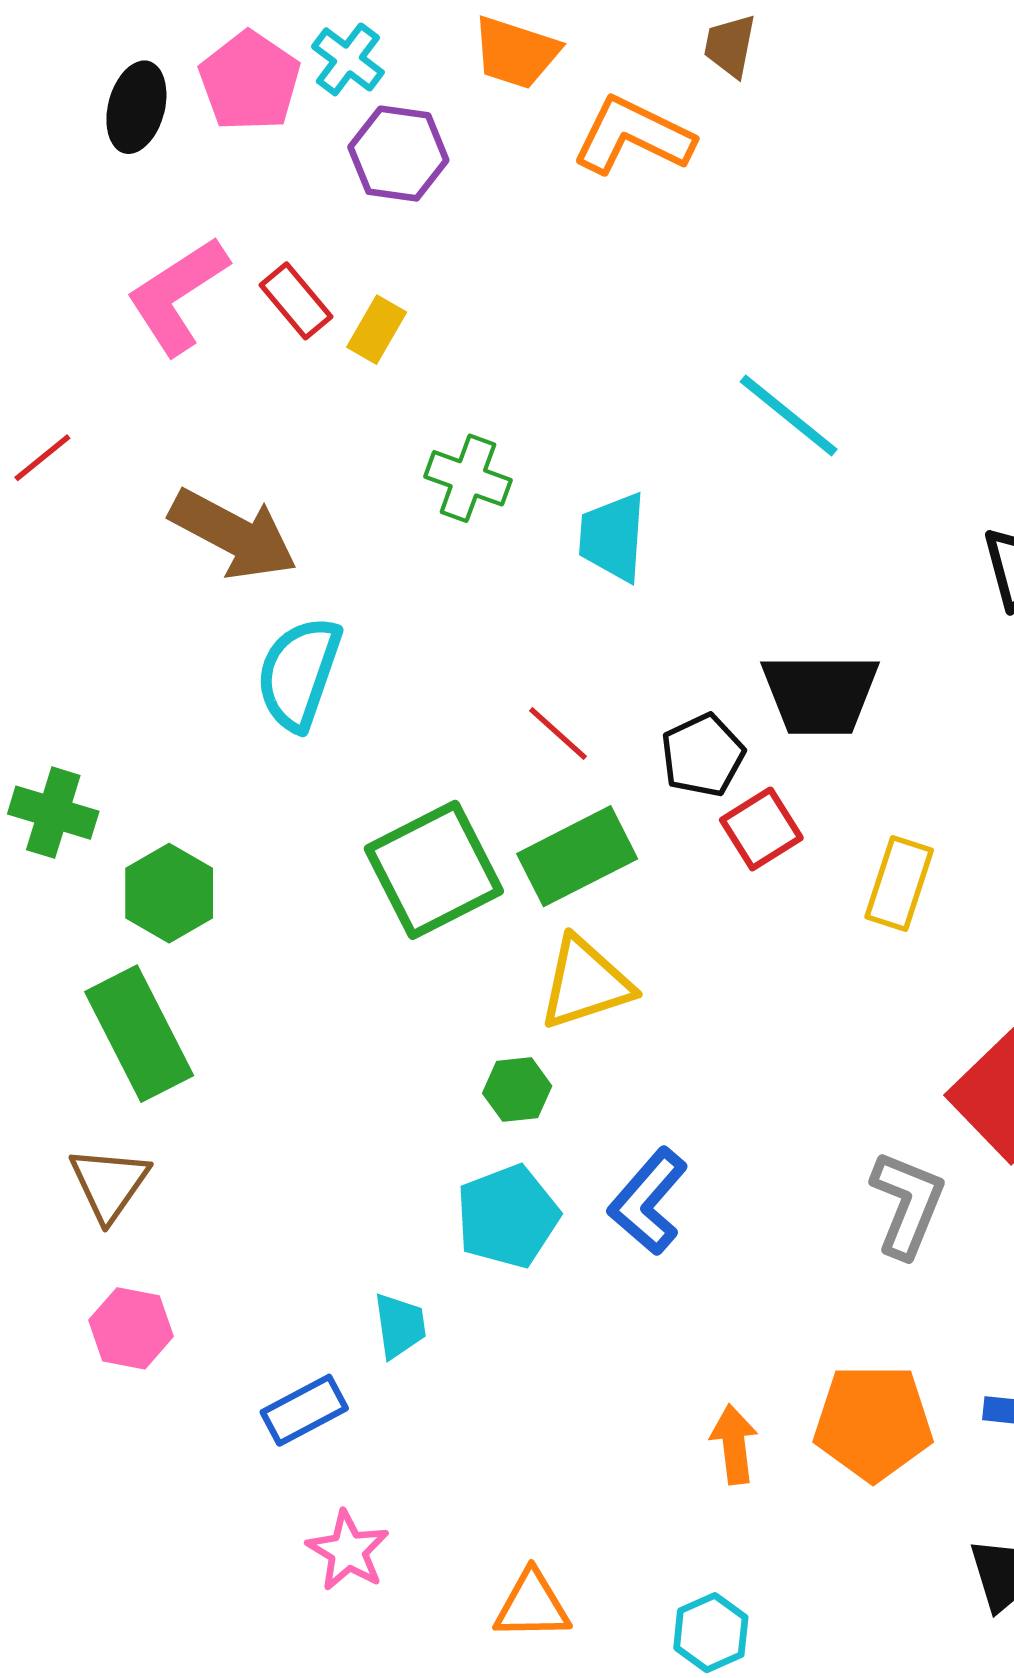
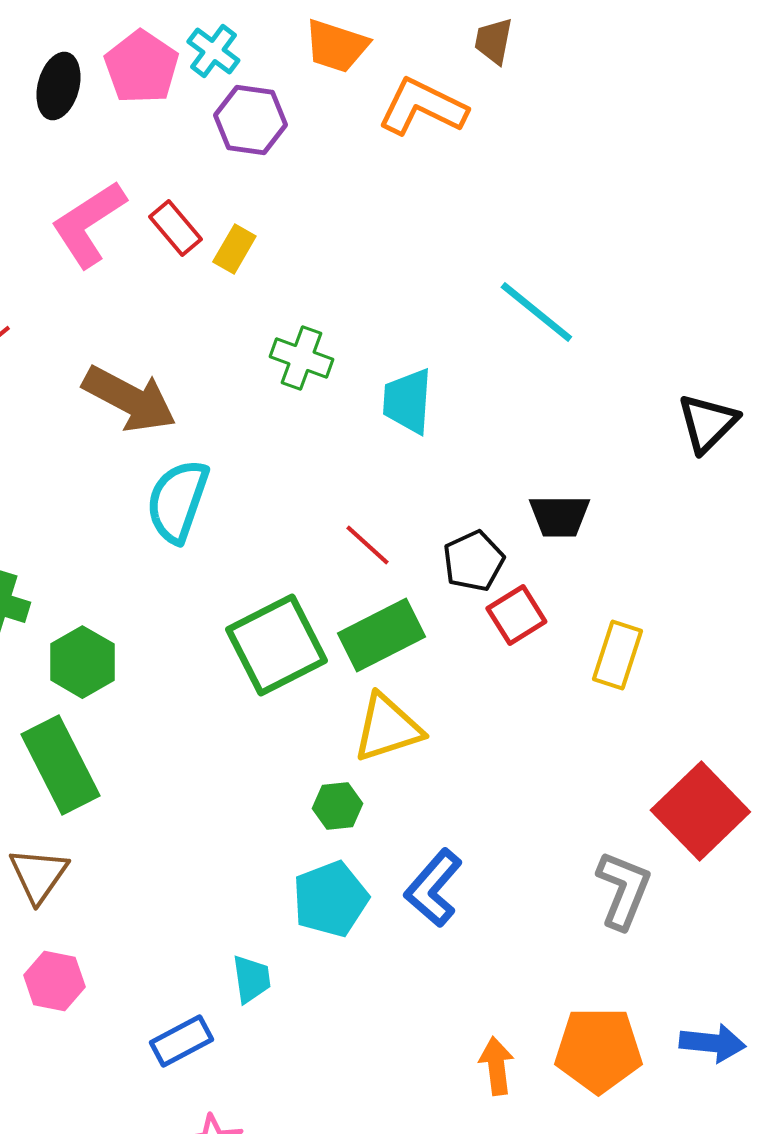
black trapezoid: (820, 694) -> (559, 516), size x0.7

